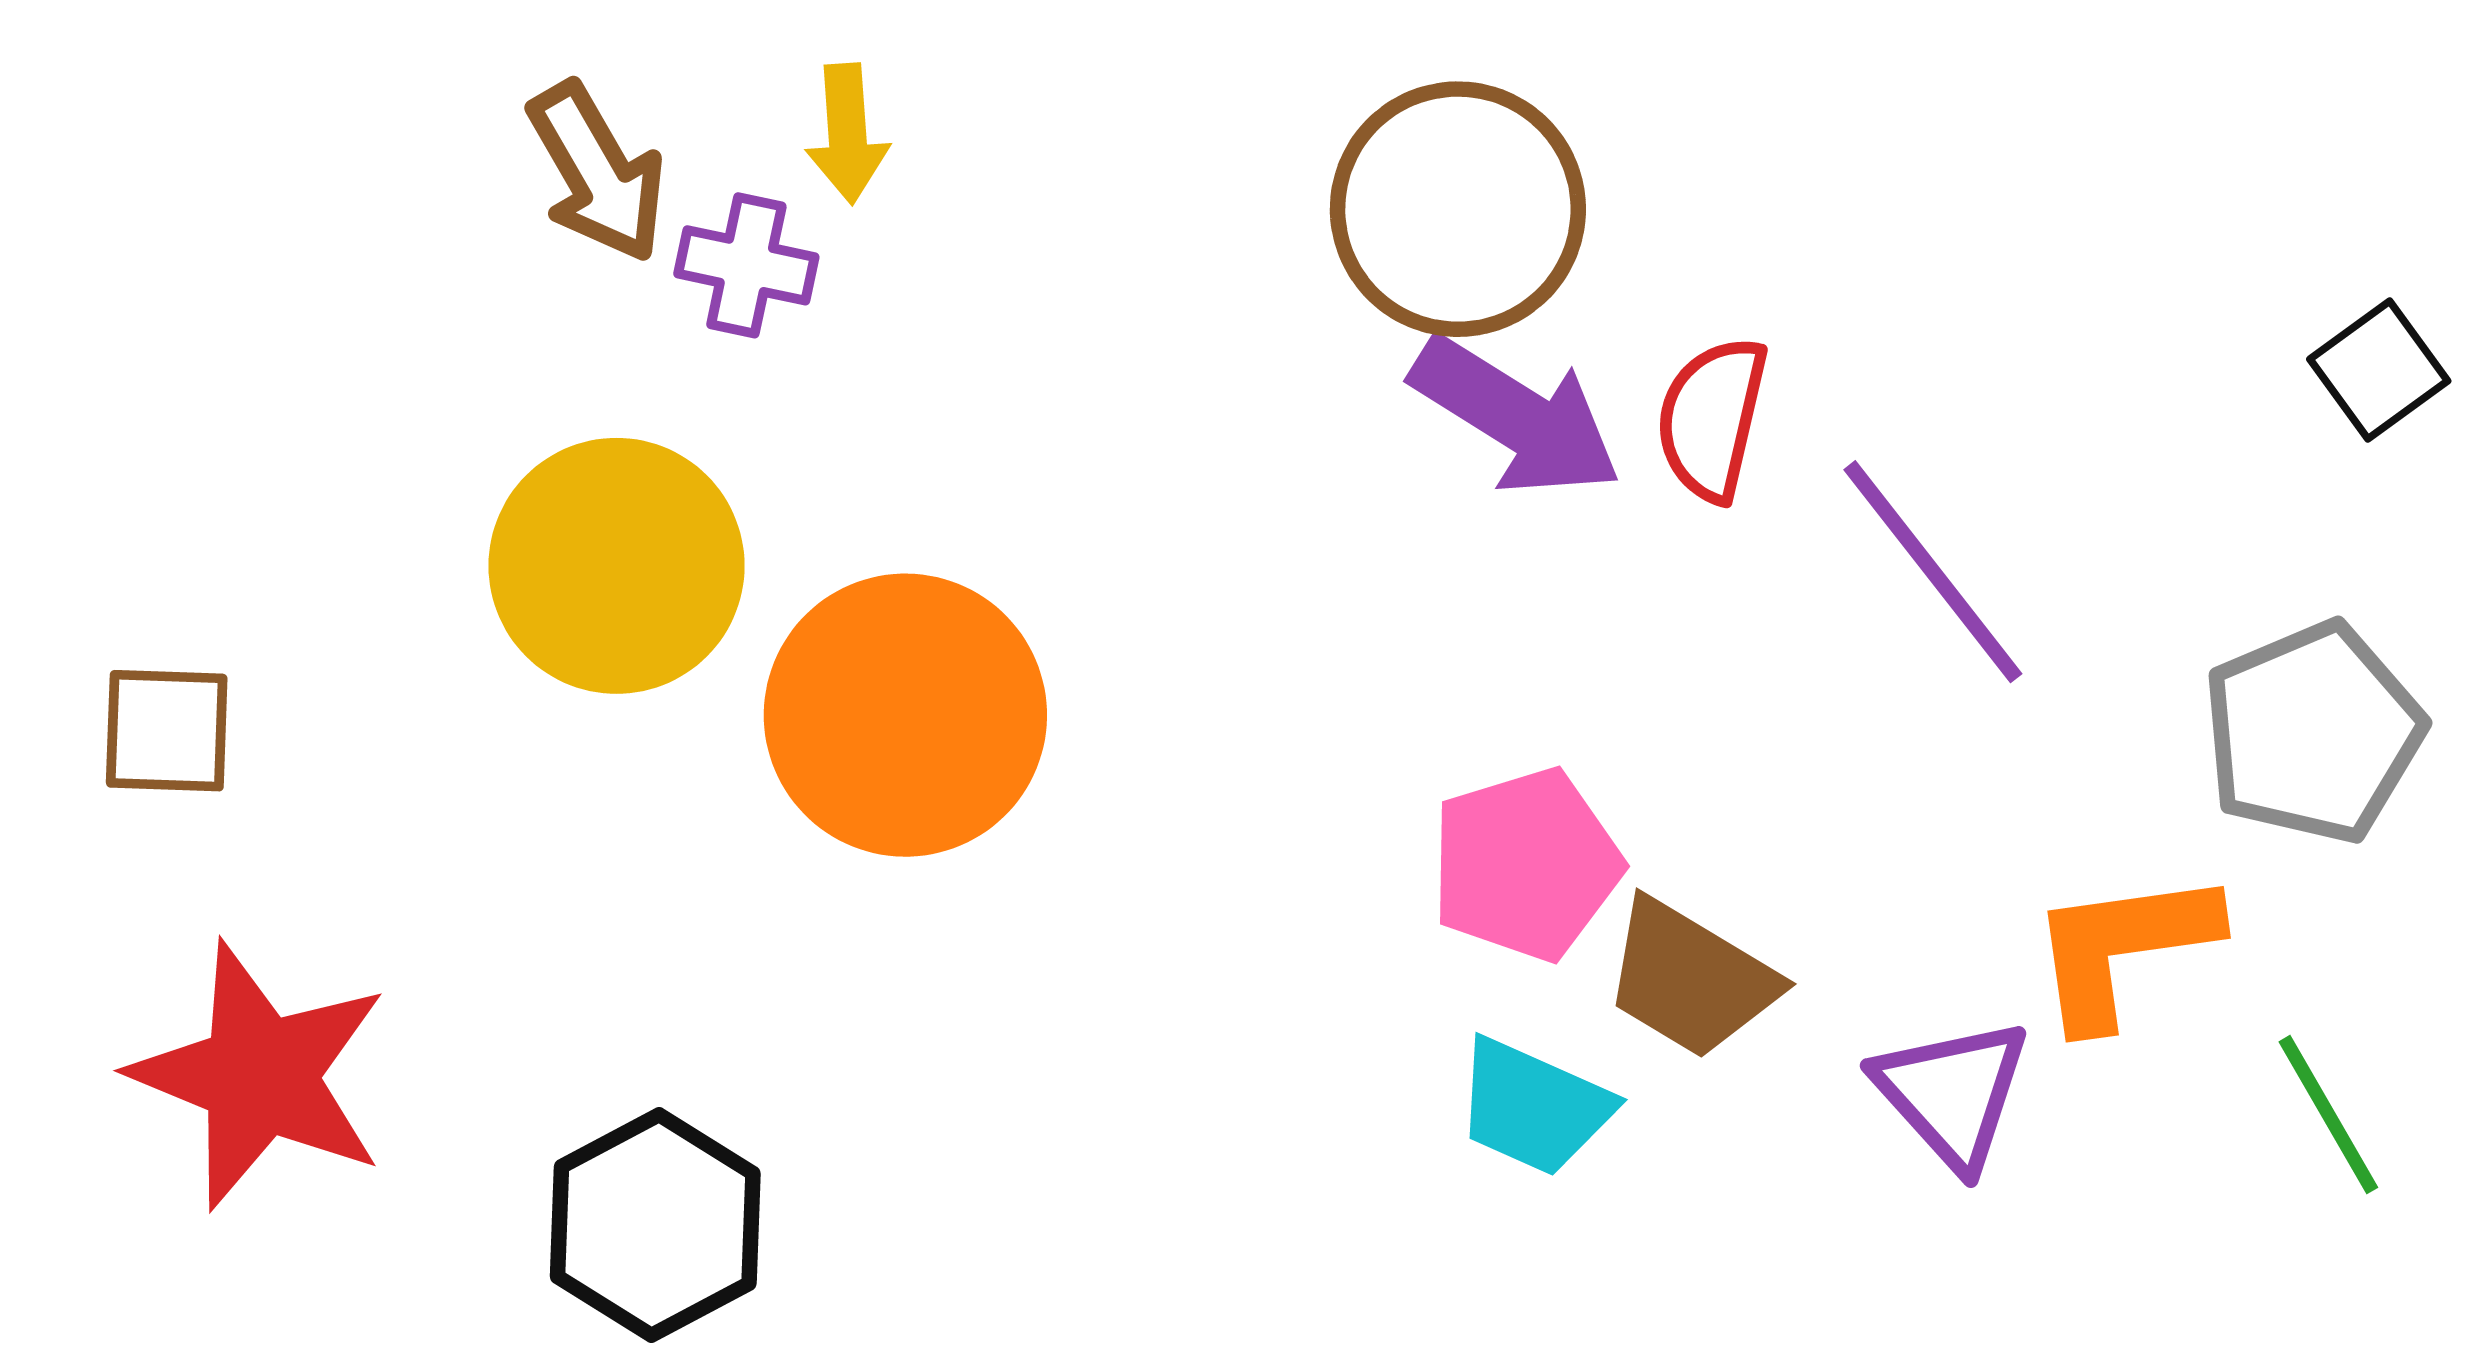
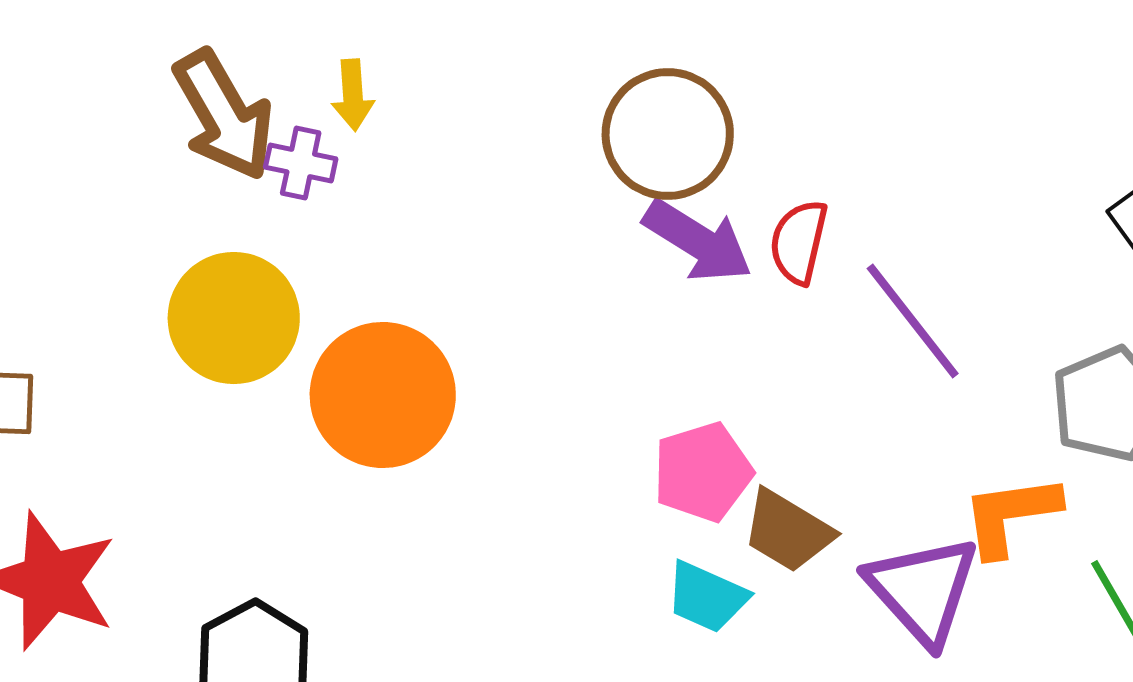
brown arrow: (597, 172) -> (224, 115), size x1.4
purple triangle: (1952, 1093) -> (923, 590), size x1.4

